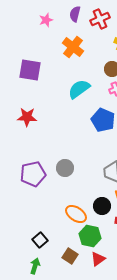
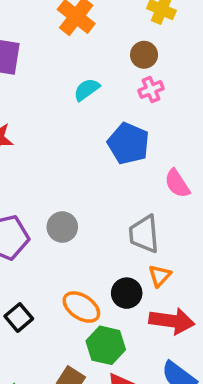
cyan semicircle: (79, 89) -> (87, 90), size x0.7
black square: (40, 240) -> (19, 317), moved

